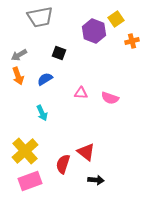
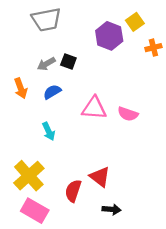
gray arrow: (19, 55) -> (46, 64), moved
pink triangle: (81, 93) -> (94, 108), size x1.6
pink rectangle: (30, 181) -> (35, 211), turned 50

